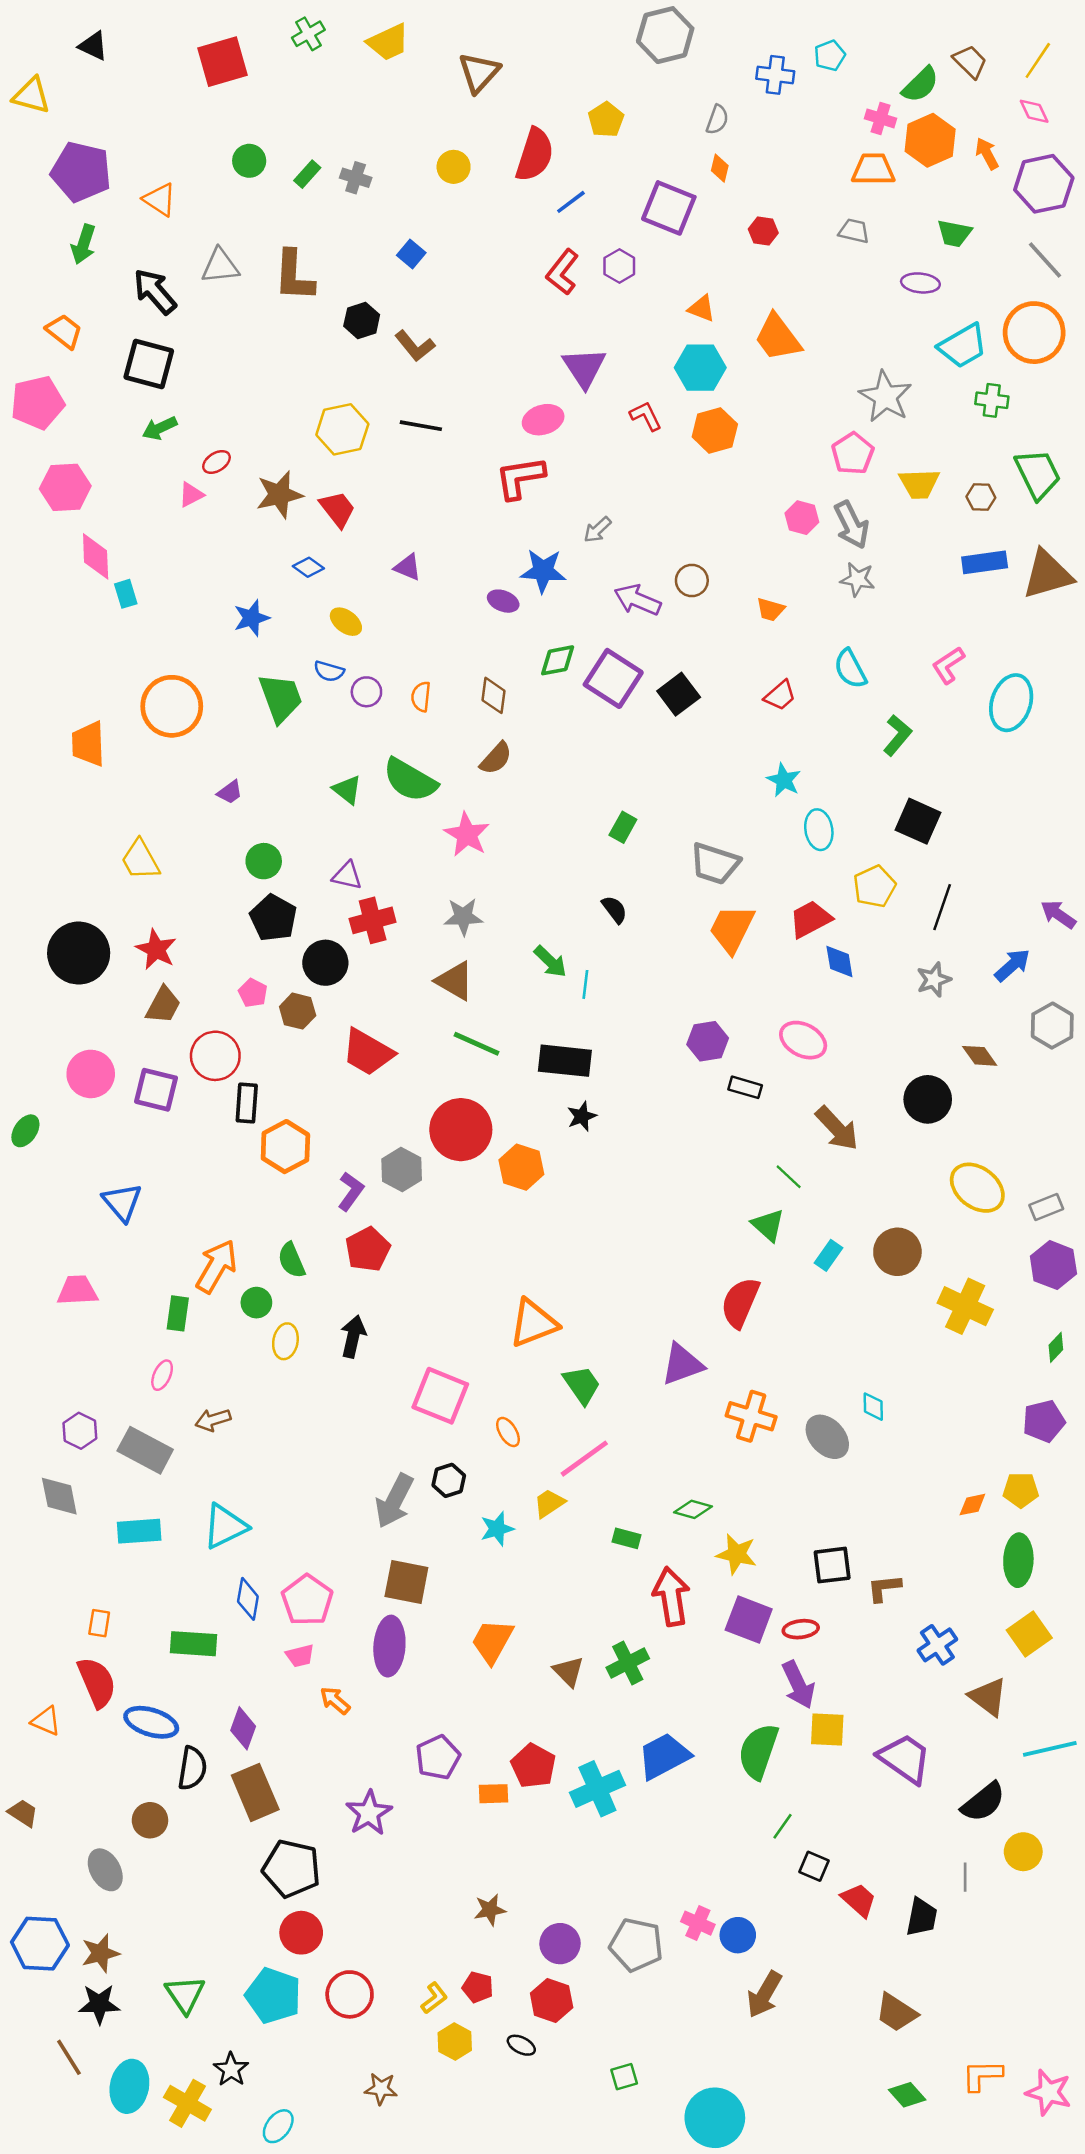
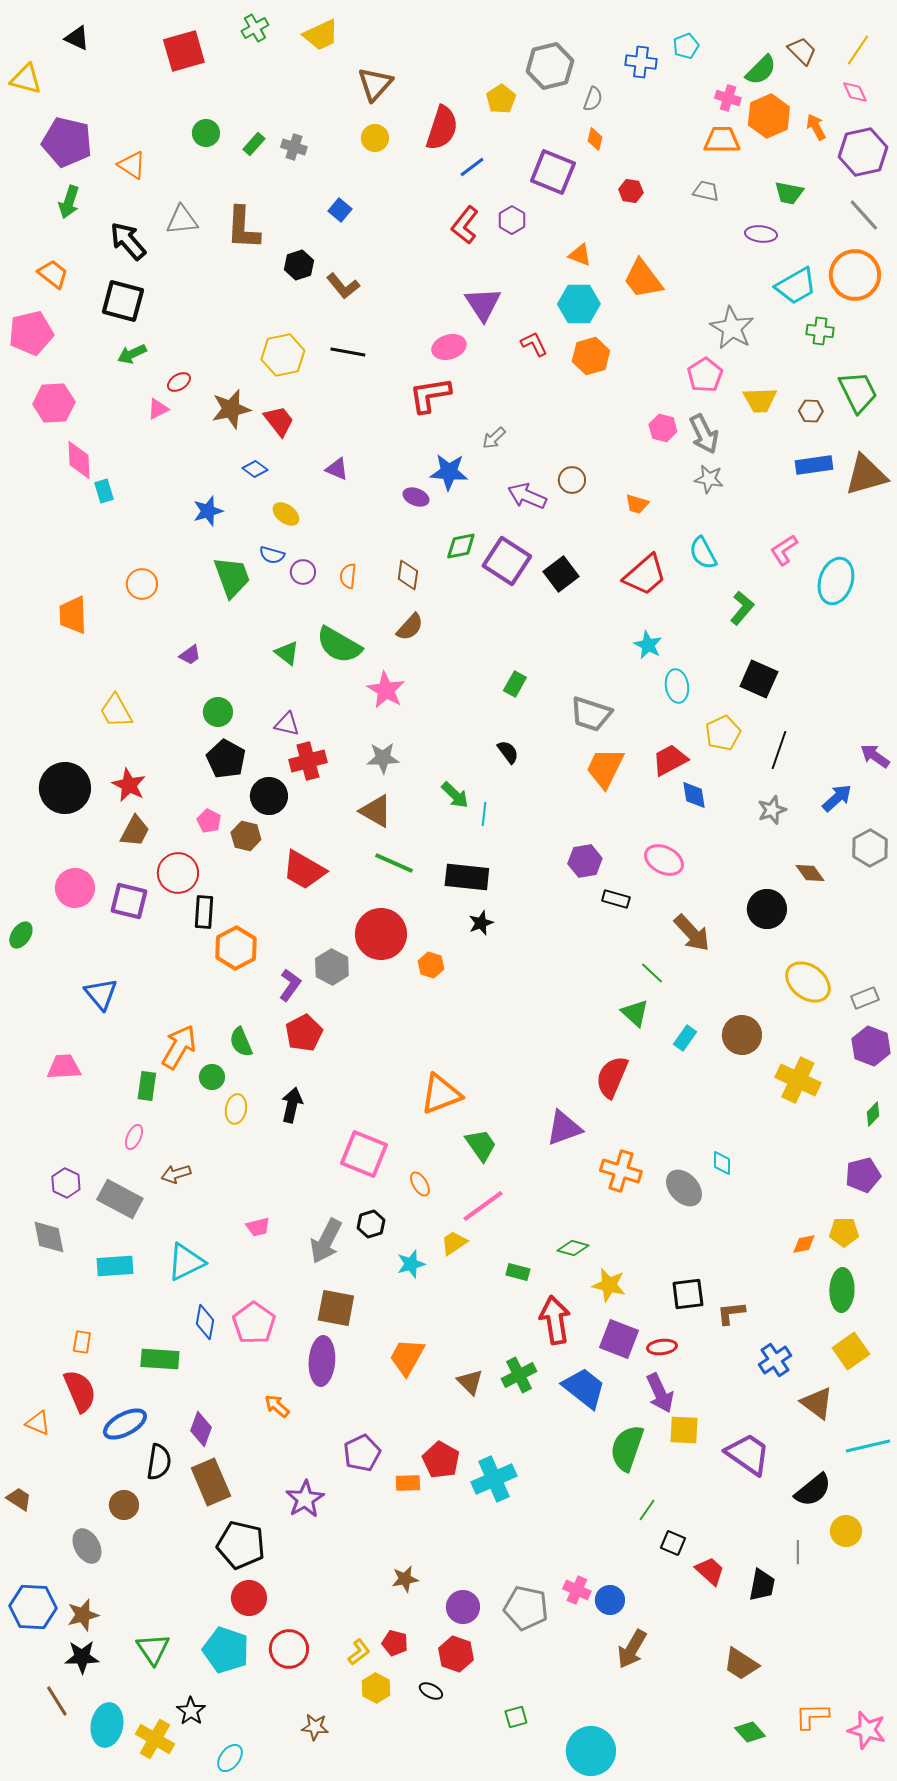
gray hexagon: (665, 35) -> (550, 66), moved
brown triangle: (479, 73) -> (375, 84), moved
red trapezoid: (780, 695) -> (645, 575), size x1.6
orange circle: (172, 706) -> (142, 584), size x0.6
orange hexagon: (521, 1167) -> (431, 965), size x0.7
pink trapezoid: (300, 1656) -> (258, 1227), moved
blue ellipse: (151, 1722) -> (125, 1424), turned -45
blue trapezoid: (664, 1756) -> (584, 1388), moved, turned 66

